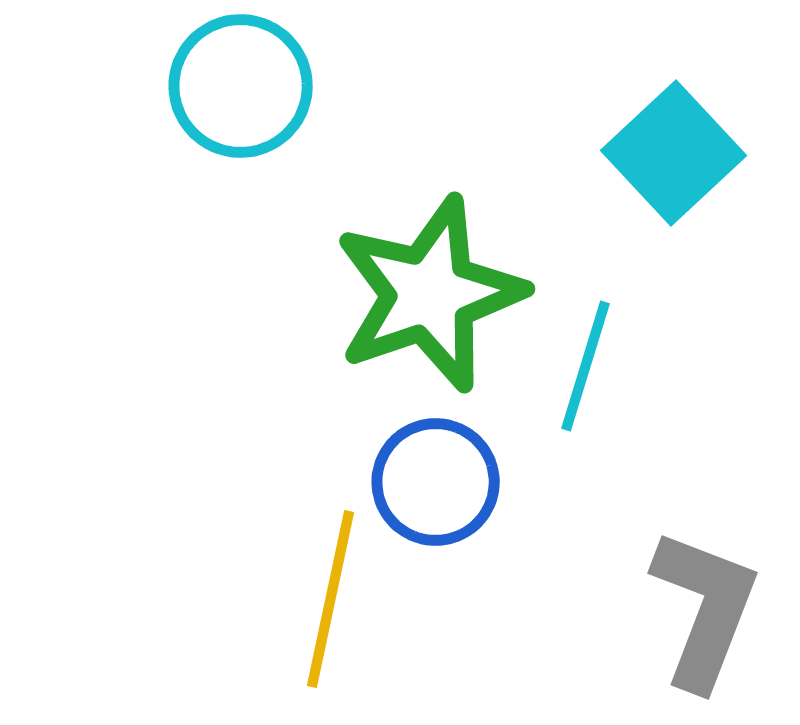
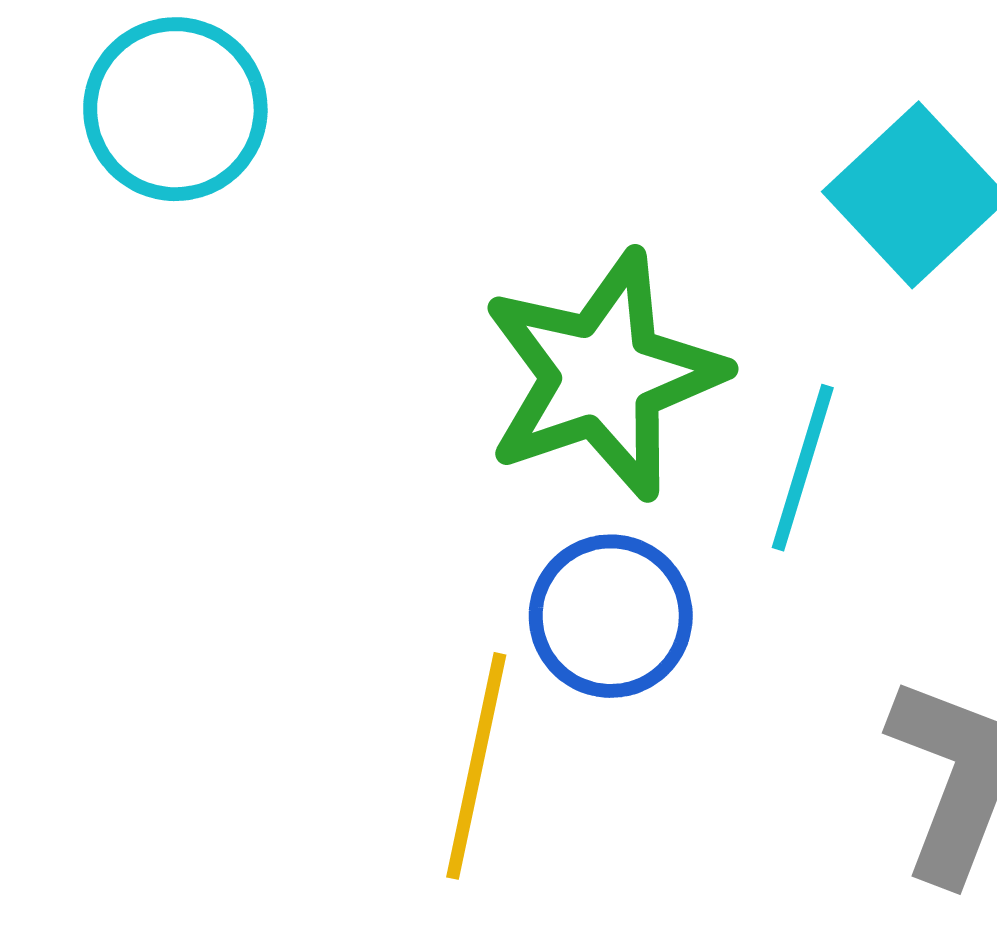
cyan circle: (241, 86) -> (175, 109), moved

